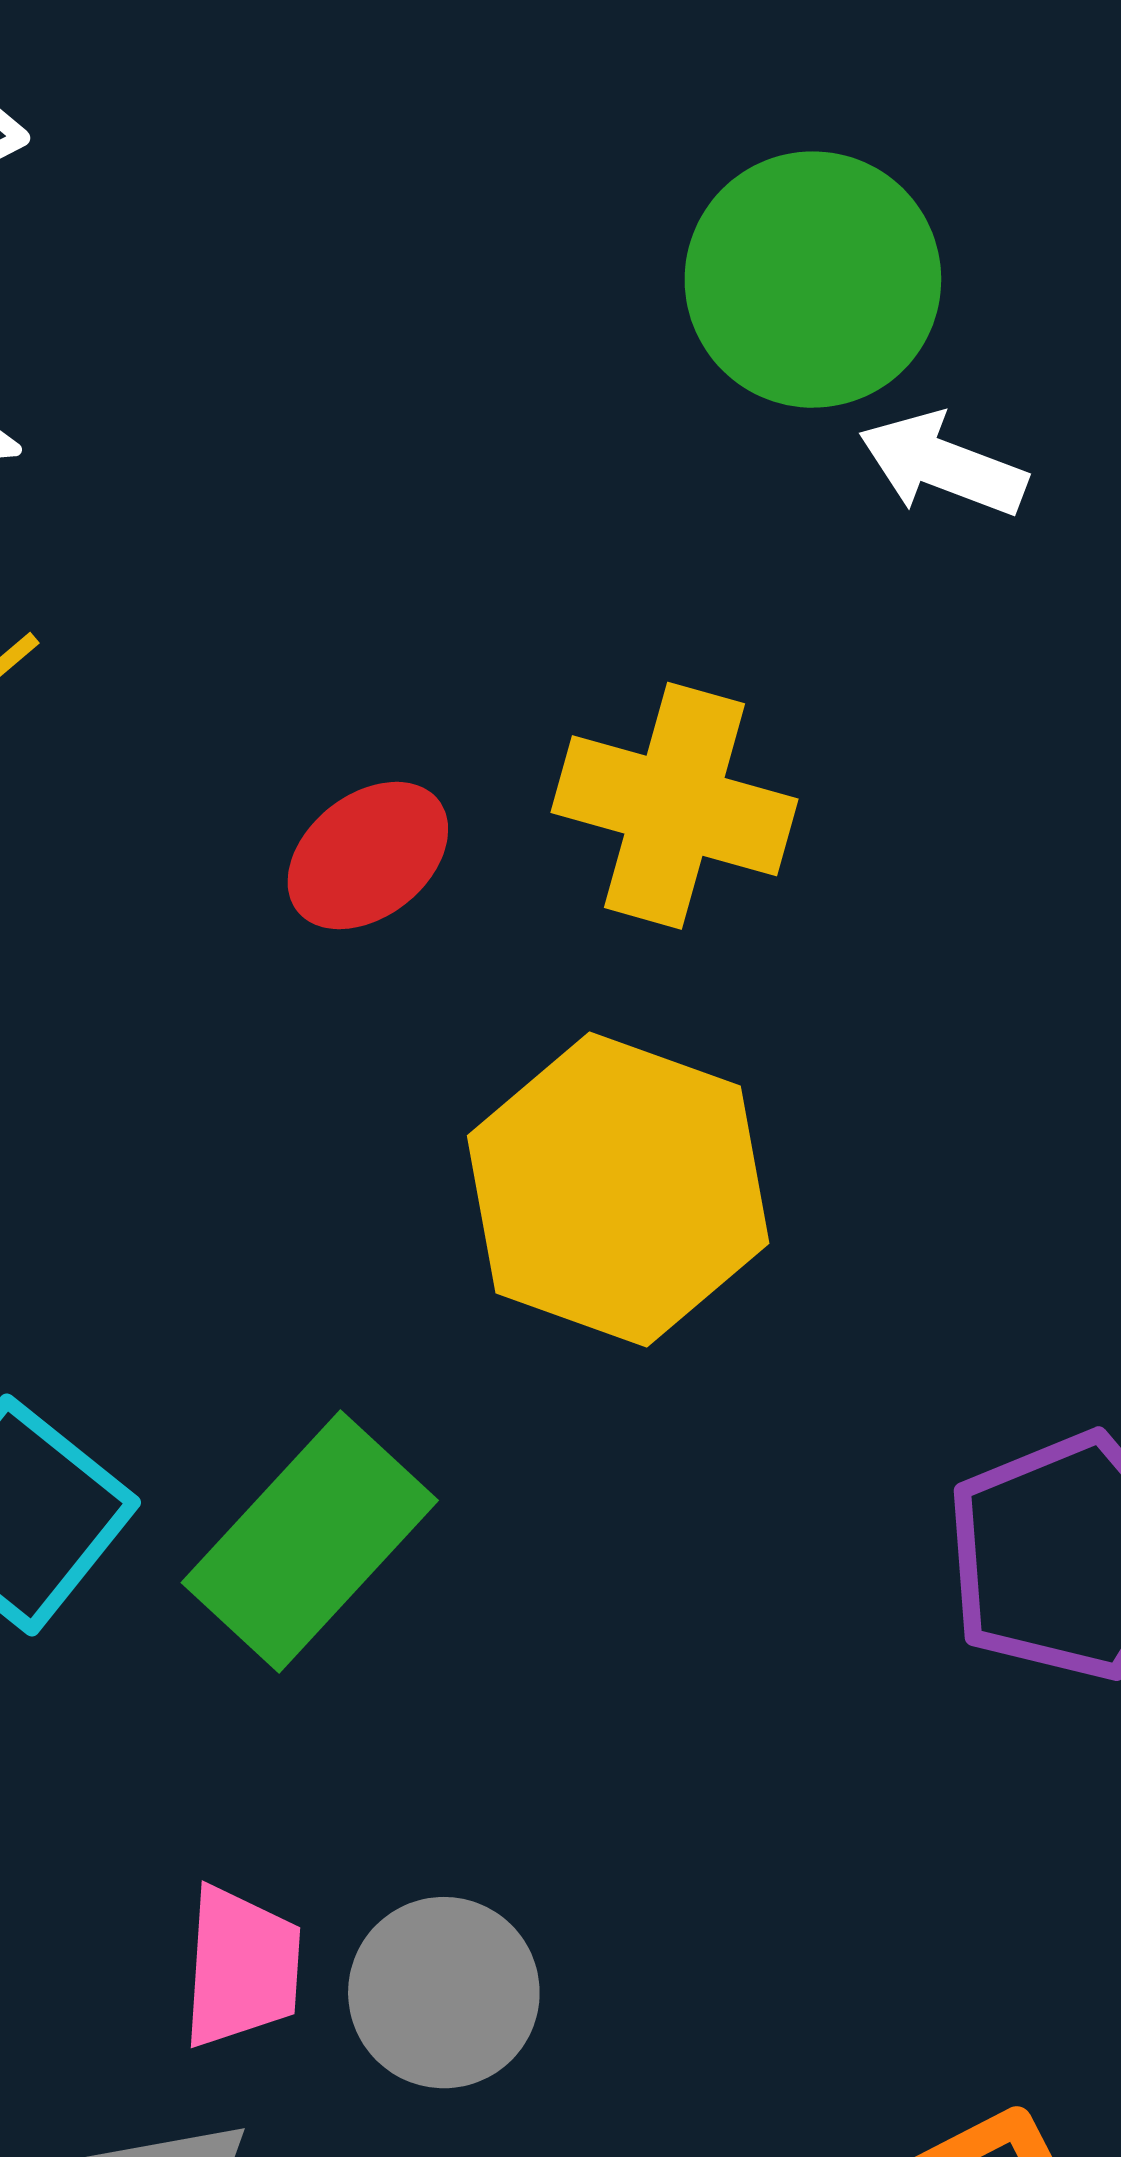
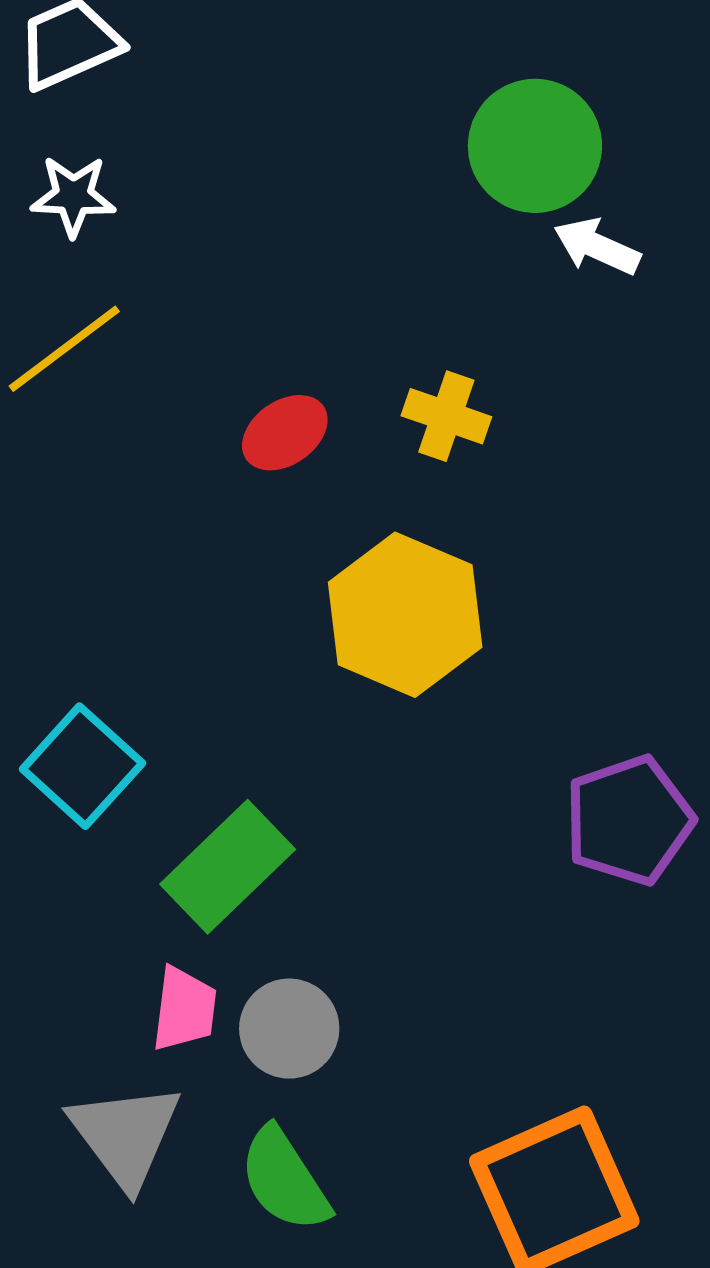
yellow cross: (674, 806) -> (446, 416), size x0.7
green rectangle: (310, 1541) -> (228, 867), moved

